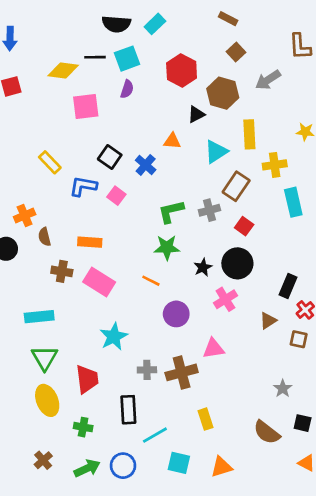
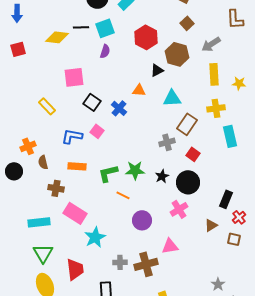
pink square: (86, 106) -> (74, 77), moved
yellow rectangle: (249, 134) -> (214, 74), moved
cyan triangle: (216, 152) -> (172, 98), turned 30
blue L-shape: (83, 186) -> (72, 136), moved
green L-shape: (171, 212) -> (108, 173), moved
black star: (203, 267) -> (162, 176), moved
pink rectangle: (99, 282) -> (75, 213), moved
gray star: (283, 388) -> (218, 284), moved

